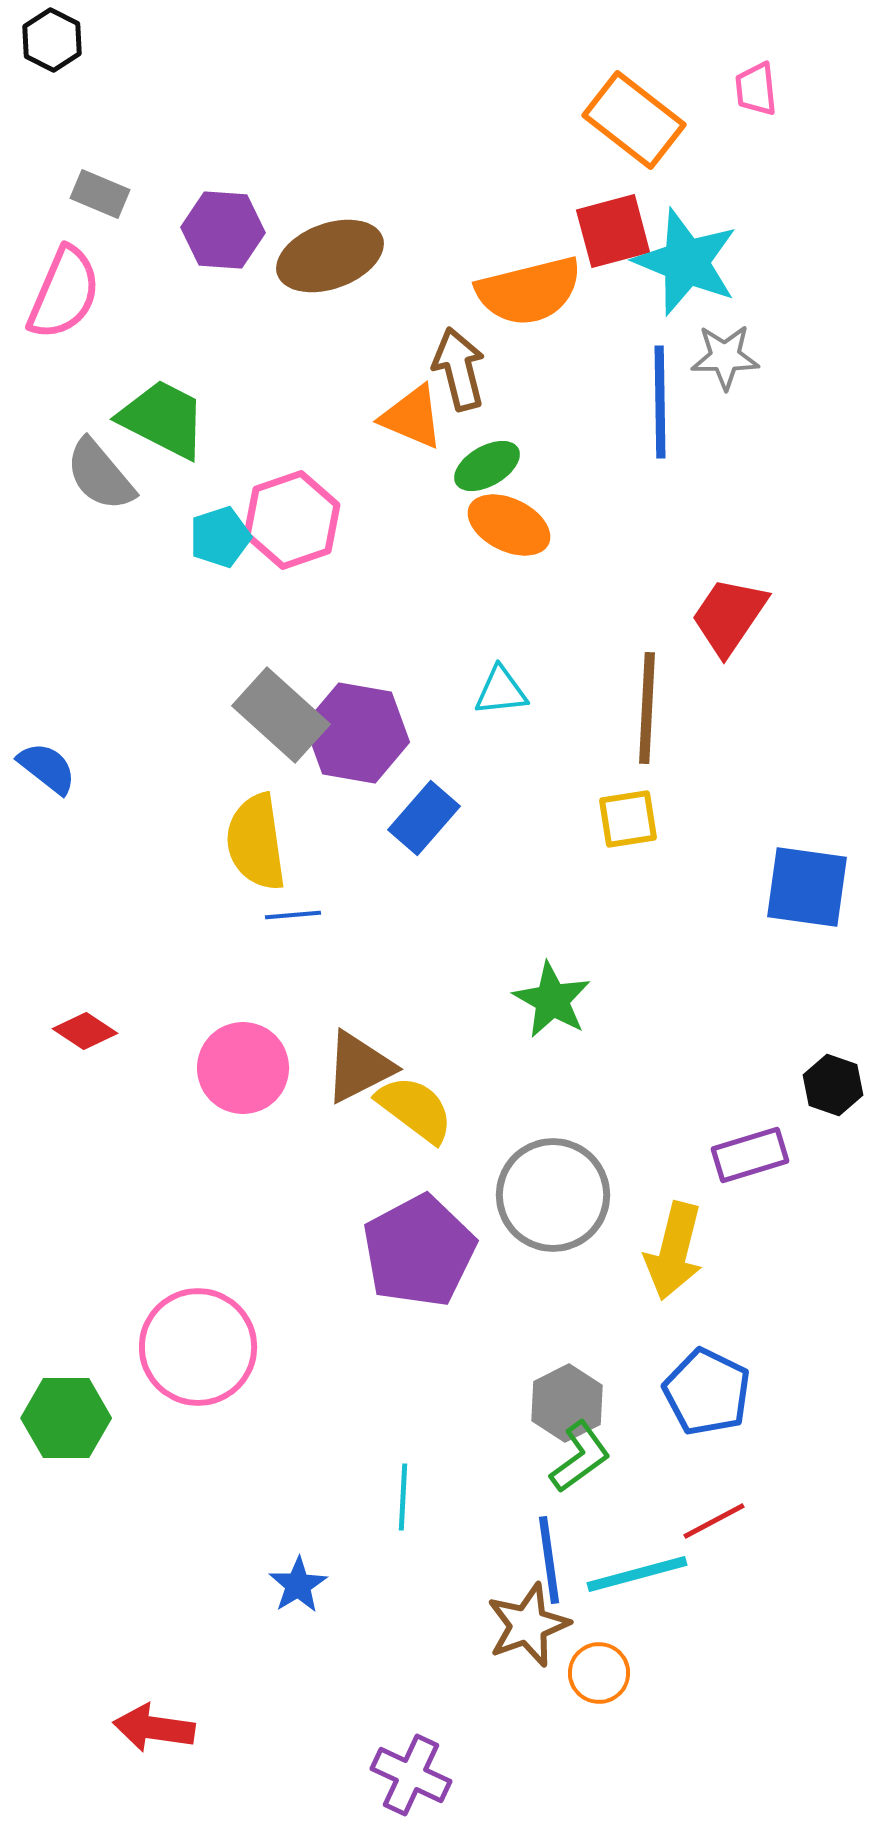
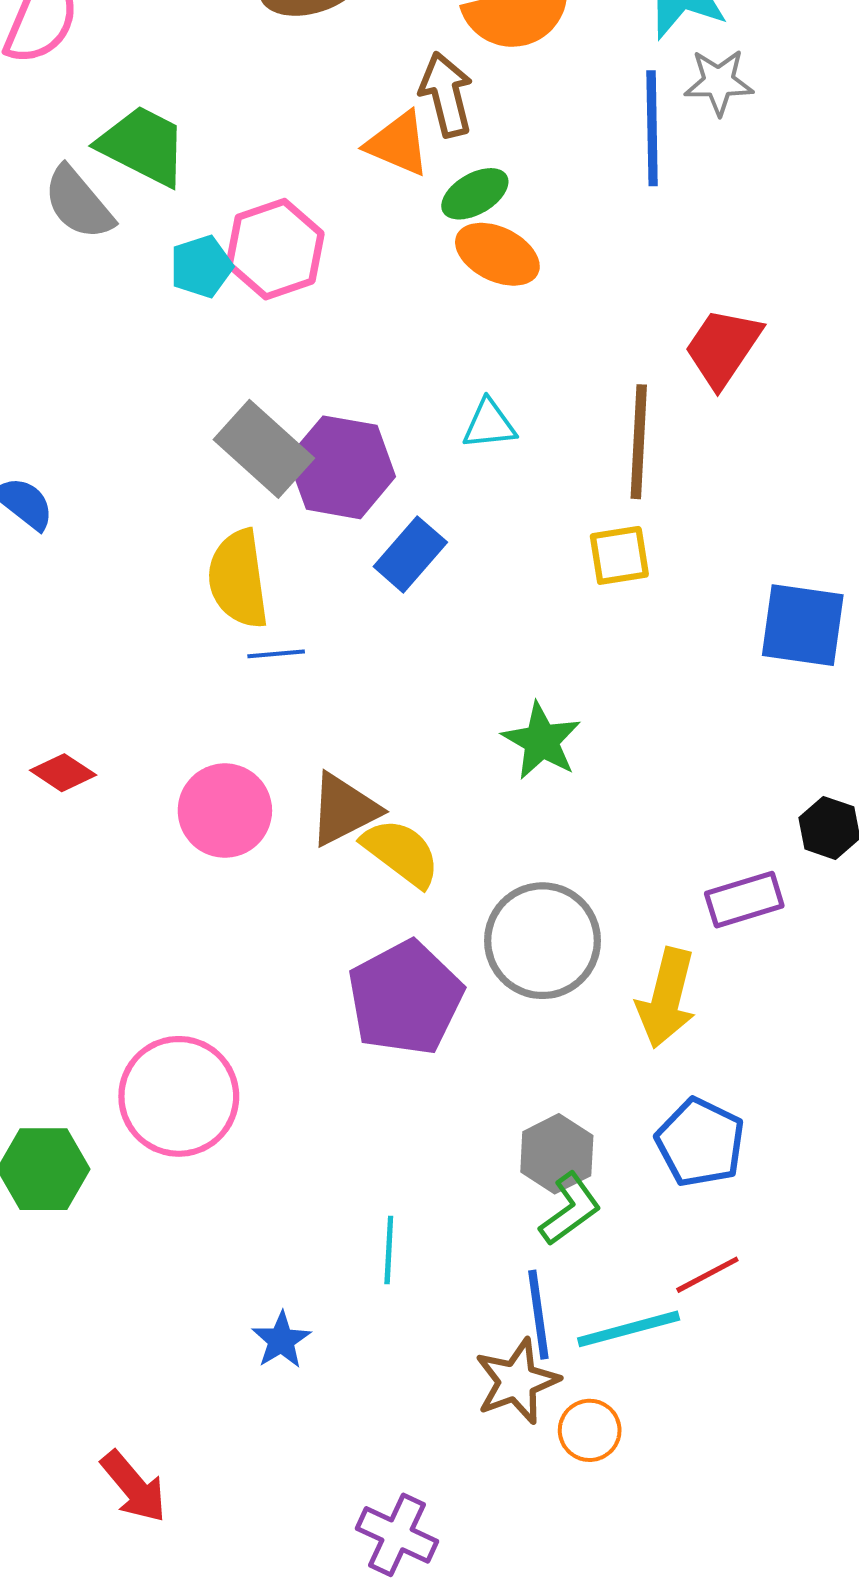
red arrow: (154, 1728) -> (134, 1487), turned -138

